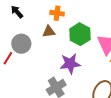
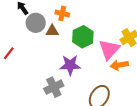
gray circle: (21, 44) -> (36, 23), moved

